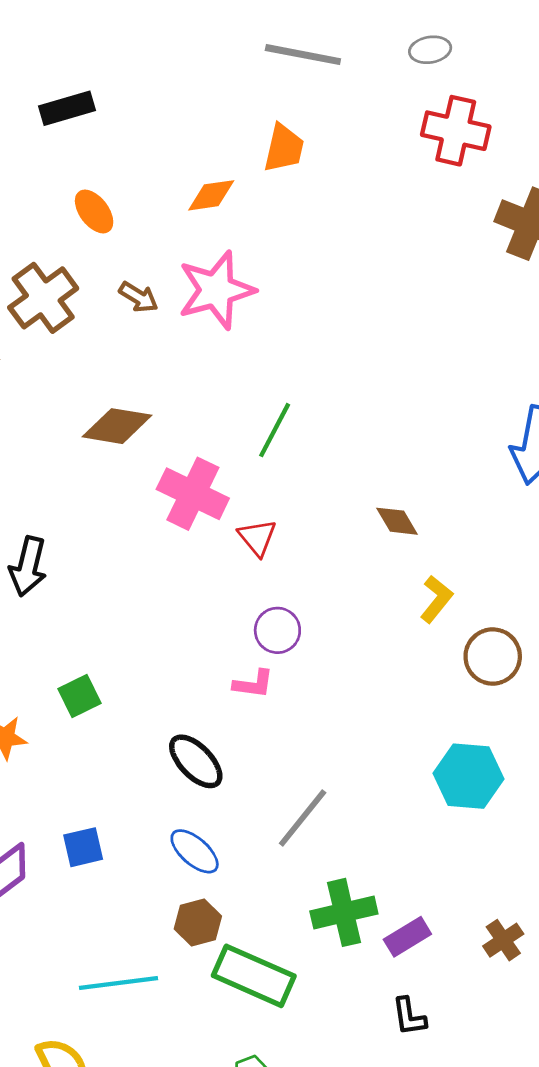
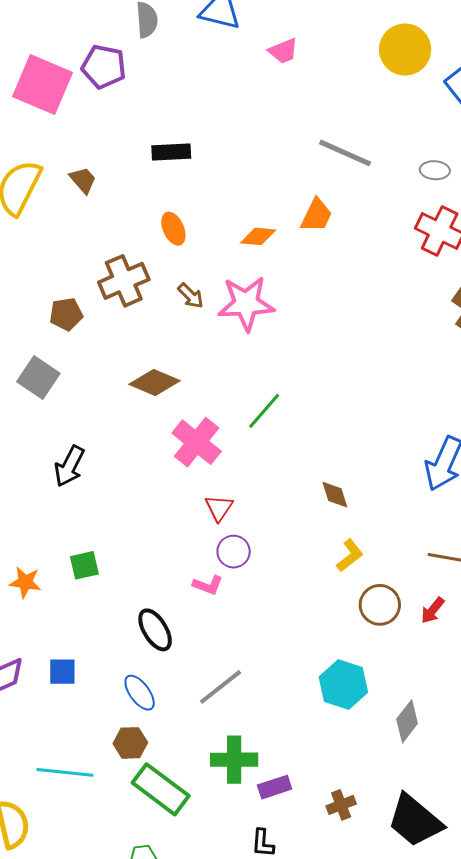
red triangle: (257, 537) -> (219, 508), moved

